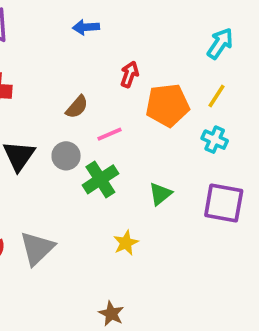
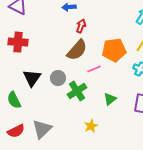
red arrow: (129, 74) -> (81, 26), moved
brown semicircle: (77, 107) -> (77, 50), moved, size x1.6
pink line: (110, 134) -> (94, 69), moved

